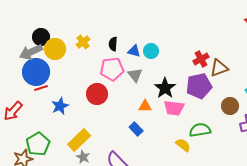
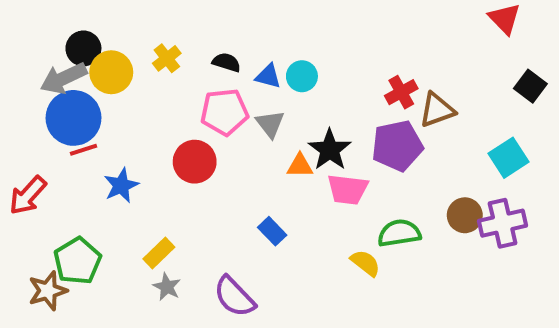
black semicircle: (113, 44) -> (226, 62), turned 104
orange triangle: (145, 106) -> (300, 166), moved
brown circle: (230, 106) -> (465, 215), moved
yellow rectangle: (79, 140) -> (159, 253), size x0.7

